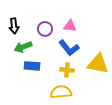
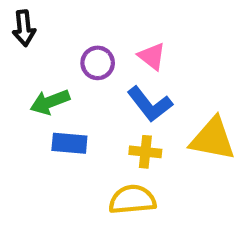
black arrow: (14, 26) -> (24, 28), moved
pink triangle: (70, 26) -> (152, 56), turned 32

